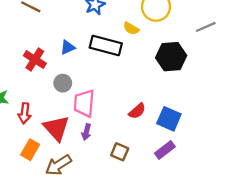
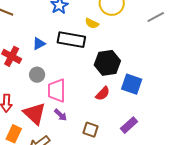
black hexagon: (171, 57) -> (107, 63), moved
blue square: (169, 119) -> (132, 84), moved
purple arrow: (86, 132) -> (61, 115), turned -56

